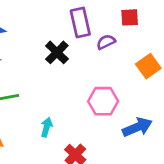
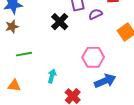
blue arrow: (137, 127) -> (105, 81), moved

